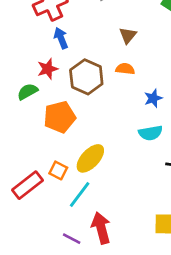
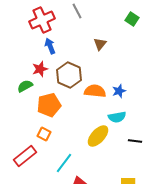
orange semicircle: (125, 69) -> (95, 91), moved, size x1.5
yellow ellipse: (90, 158) -> (98, 136), moved
orange square: (58, 170) -> (44, 134), moved

